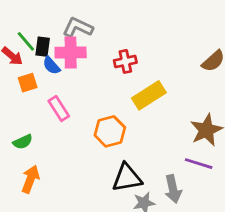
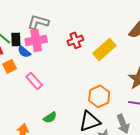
yellow rectangle: (149, 95) -> (104, 50), moved
orange hexagon: (110, 131) -> (99, 96), moved
green semicircle: (23, 142) -> (50, 117), moved

